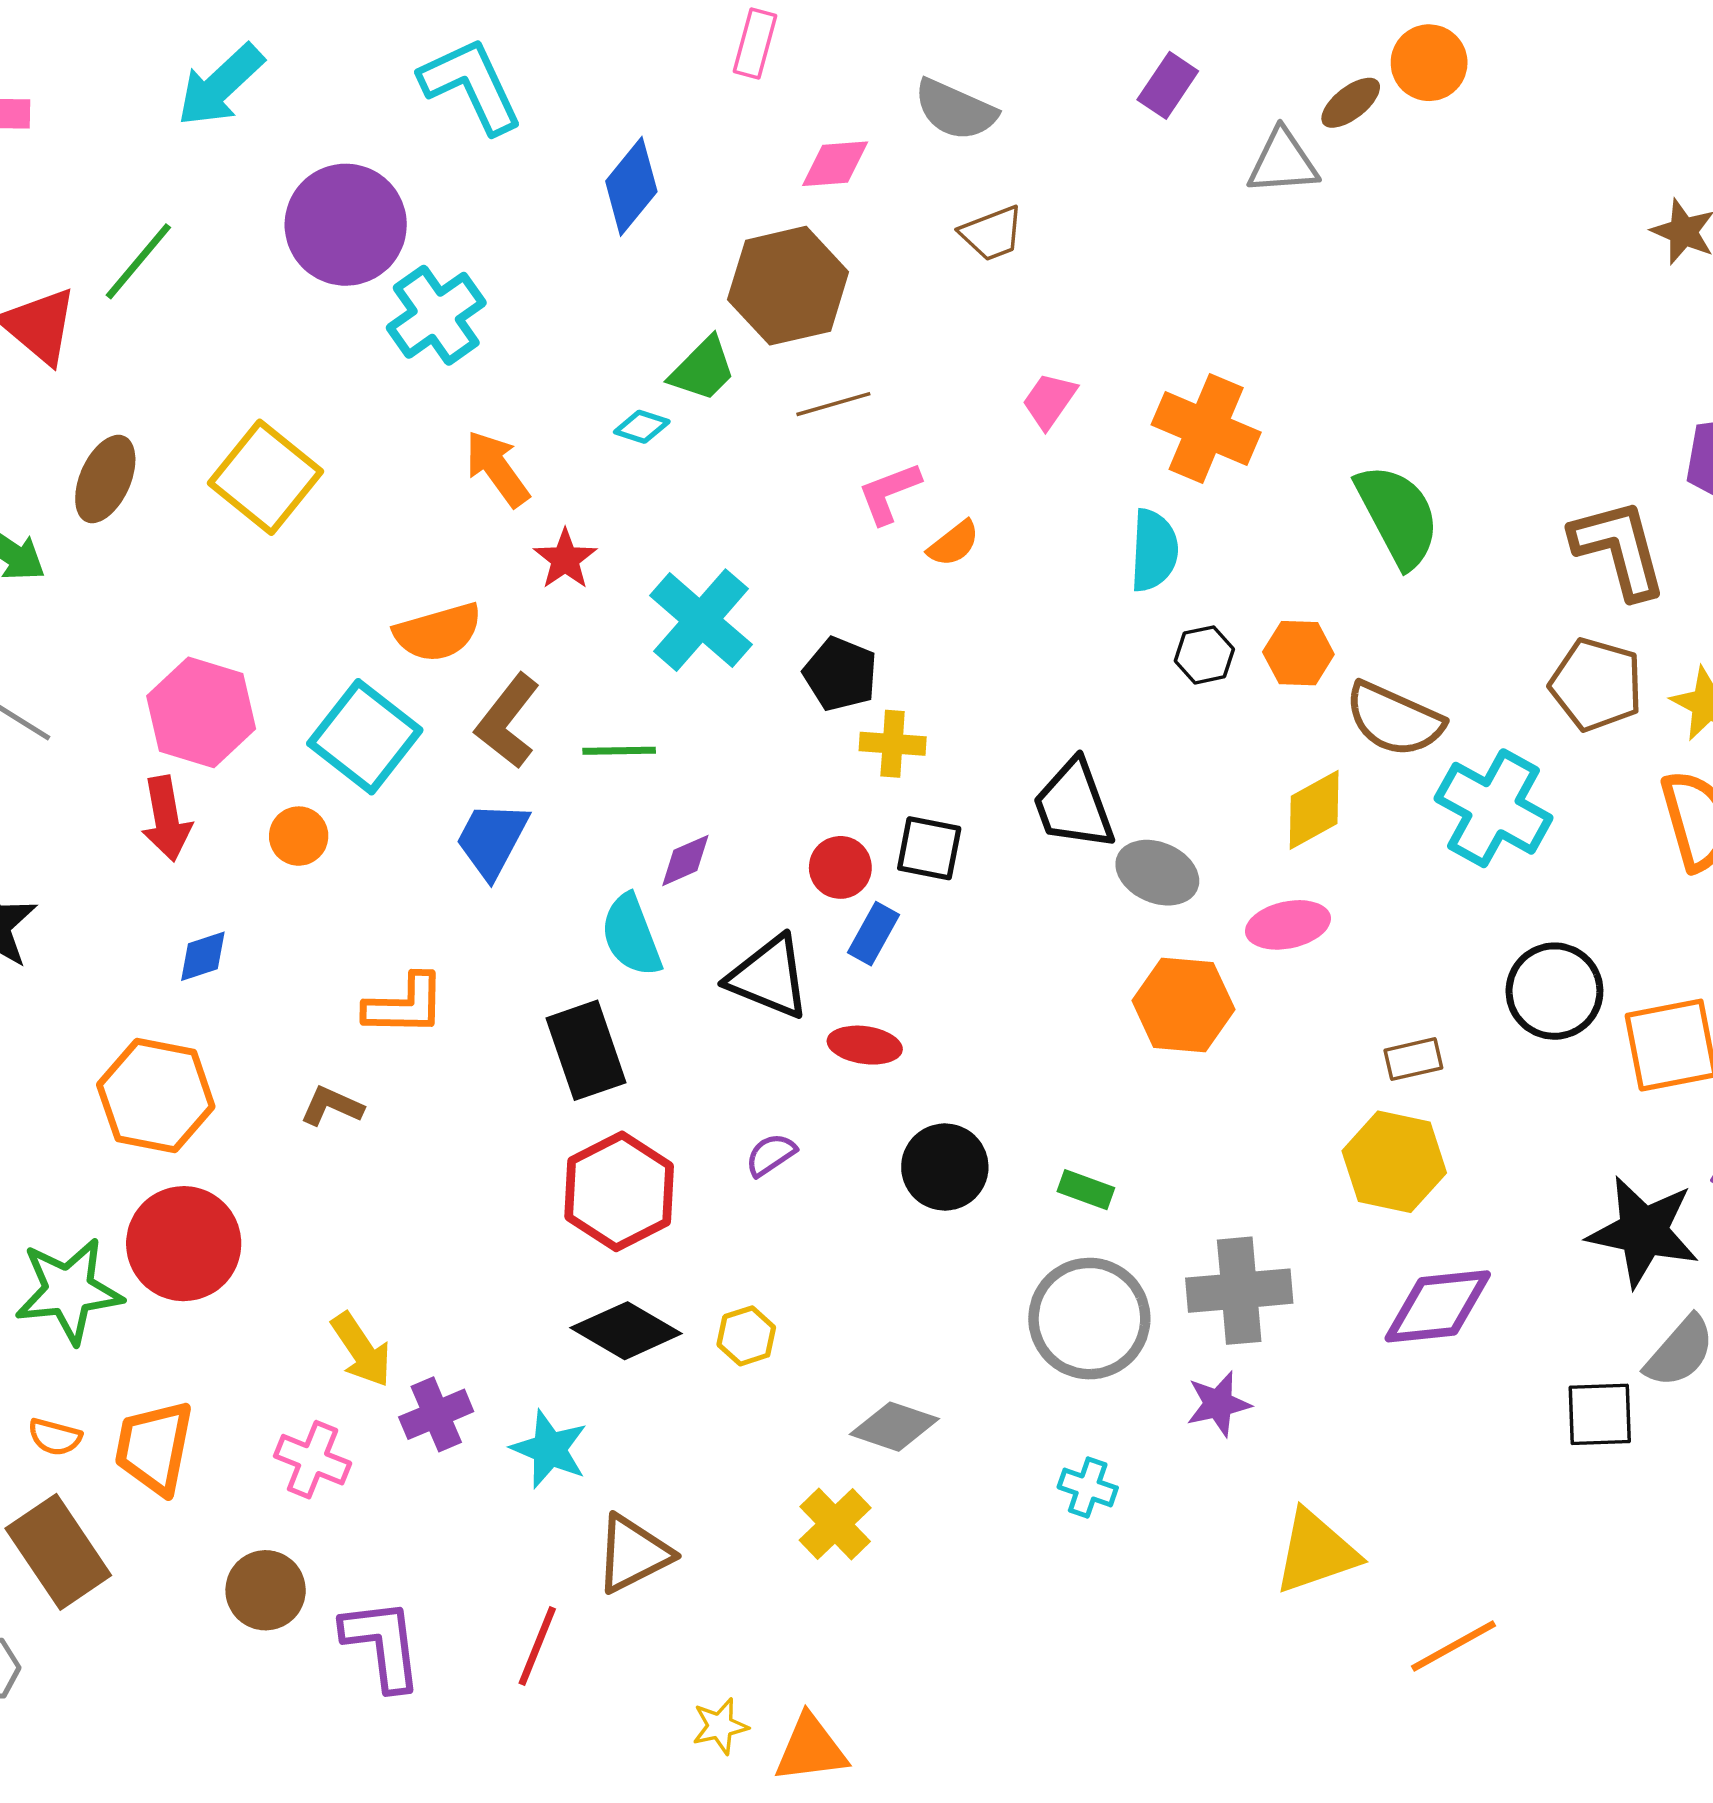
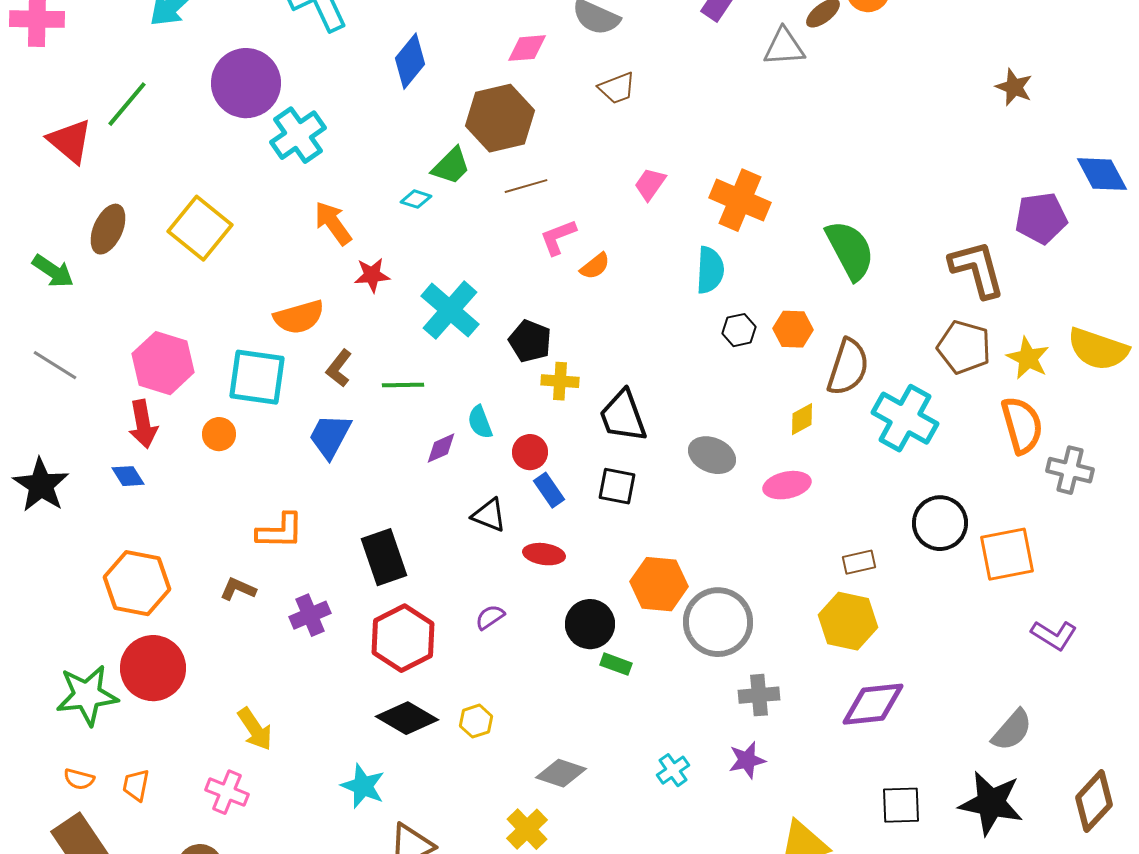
red star: (565, 559) -> (372, 275), turned 30
brown semicircle: (1394, 719) -> (848, 367), turned -96
brown L-shape: (508, 721) -> (339, 368), size x0.7
cyan square: (365, 737) -> (257, 377), turned -30
black trapezoid: (1074, 805) -> (623, 416), moved
yellow diamond: (1314, 810) -> (802, 419), size x0.7
black square: (929, 848) -> (617, 486), moved
blue rectangle: (873, 934) -> (549, 490), turned -64
cyan semicircle: (631, 935) -> (480, 422), moved, size x0.7
blue diamond: (203, 956) -> (128, 476), moved, turned 76
black triangle: (769, 977) -> (489, 515), size x0.7
orange hexagon: (1183, 1005) -> (659, 584), moved
green rectangle: (1086, 1190) -> (616, 664), moved
black star: (1643, 1231) -> (991, 803), moved
gray cross: (1239, 1291) -> (759, 695), size x0.7
gray circle: (1089, 1319) -> (718, 622), moved
purple cross: (436, 1414) -> (310, 615), moved
black square: (1600, 1414) -> (901, 805), moved
orange trapezoid: (154, 1447) -> (136, 785), size x0.6
cyan cross: (1088, 1487) -> (673, 770), moved, turned 36

